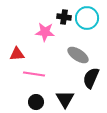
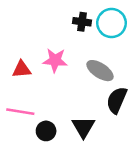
pink star: (45, 32) -> (55, 60), moved
pink line: (34, 74) -> (20, 112), moved

